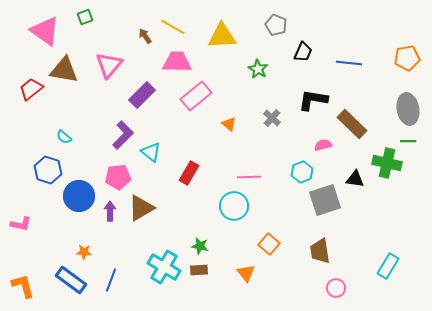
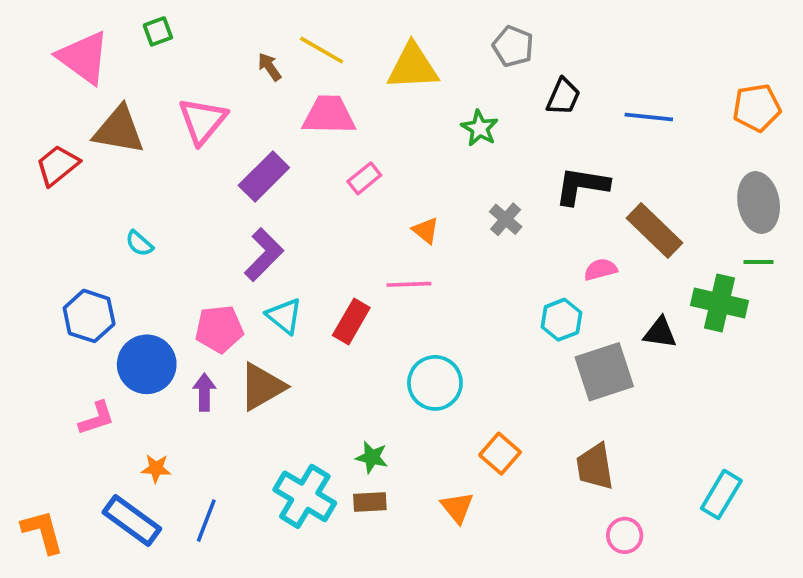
pink rectangle: (196, 96) -> (364, 178), size x0.6
purple L-shape: (123, 135) -> (264, 255), moved
cyan semicircle: (64, 137) -> (139, 243), moved
cyan triangle: (151, 152) -> (284, 316), moved
pink line: (249, 177) -> (409, 284), moved
pink L-shape: (21, 224) -> (97, 418), moved, turned -30

